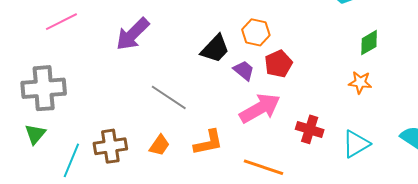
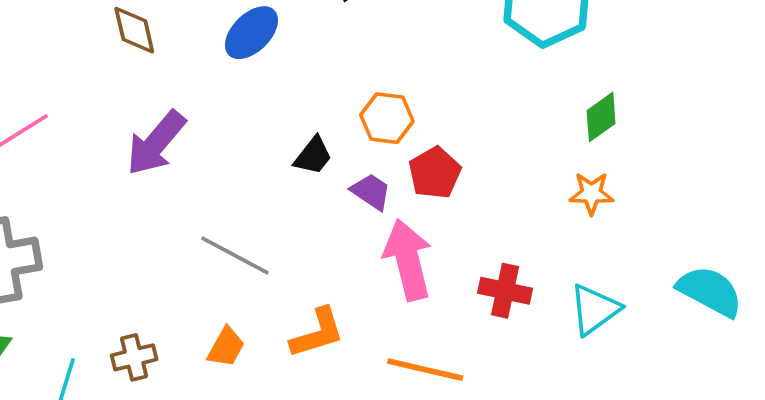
black trapezoid: (215, 49) -> (313, 156), size x0.7
pink arrow: (260, 108) -> (408, 260), turned -69
brown cross: (110, 146) -> (134, 357), size x0.7

